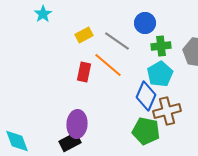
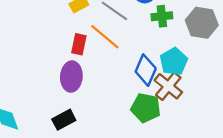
cyan pentagon: (160, 74) -> (174, 61), moved
brown cross: (167, 111) -> (168, 86), turned -36
purple ellipse: (77, 124) -> (71, 77), moved

